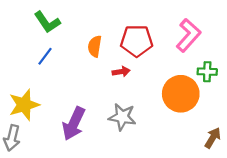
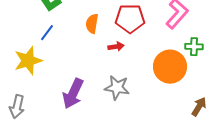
yellow star: (24, 105) -> (28, 61), moved

